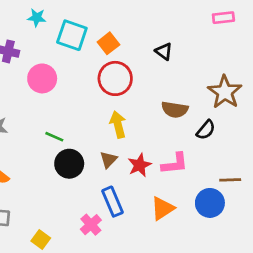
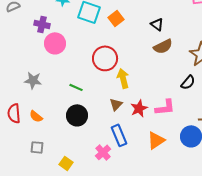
pink circle: (42, 78) -> (55, 43), moved
red circle: (115, 78) -> (105, 58), moved
brown semicircle: (175, 110) -> (163, 46), moved, turned -36
black circle: (69, 164) -> (77, 115), moved

